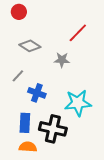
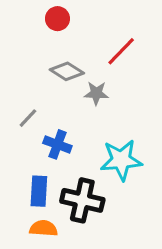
red circle: (19, 12) -> (57, 19), moved
gray diamond: (30, 46) -> (67, 71), moved

